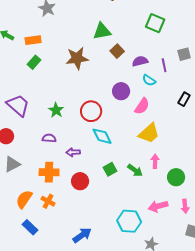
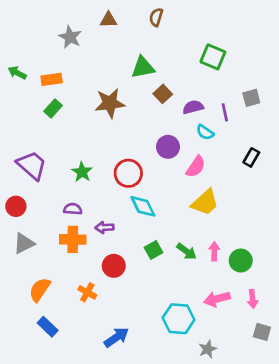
pink arrow: (155, 161) -> (214, 251), moved
orange cross: (49, 172) -> (73, 239), moved
orange cross: (48, 201) -> (87, 292), moved

